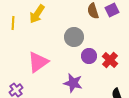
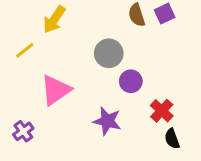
yellow line: (13, 23) -> (25, 50), moved, turned 48
red cross: (110, 60) -> (162, 111), moved

